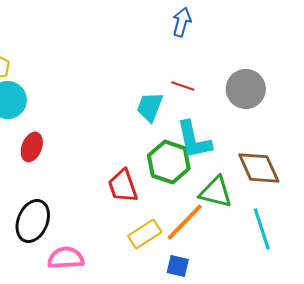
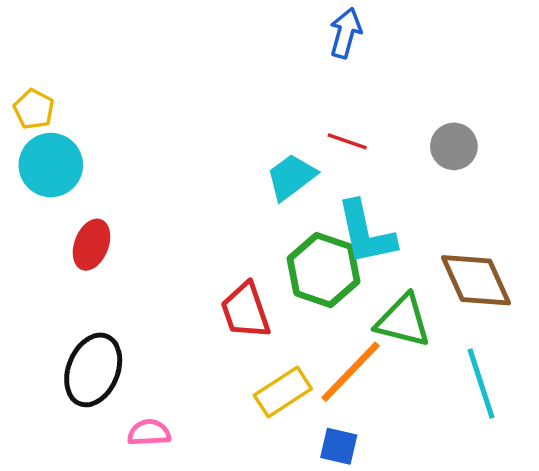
gray circle: (246, 89) -> (454, 146), size x0.7
cyan trapezoid: (150, 107) -> (291, 177), turned 32
pink semicircle: (66, 258) -> (149, 433), size x0.7

